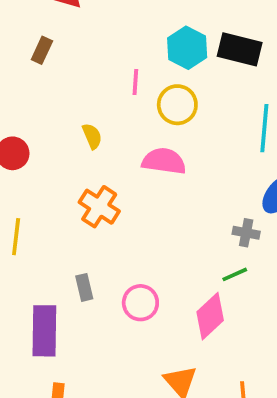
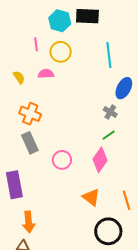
pink semicircle: (164, 161) -> (46, 74), moved, size x0.7
gray cross: (246, 233) -> (110, 112), turned 32
gray rectangle: (84, 287) -> (30, 143), moved, size x1.5

